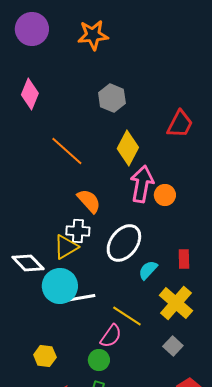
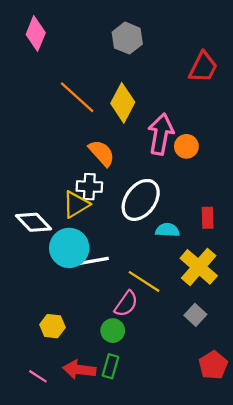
yellow diamond: (128, 148) -> (123, 103), moved
cyan semicircle: (148, 270) -> (167, 230), turned 50

